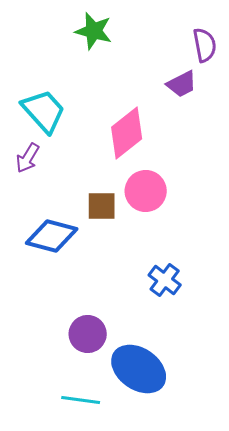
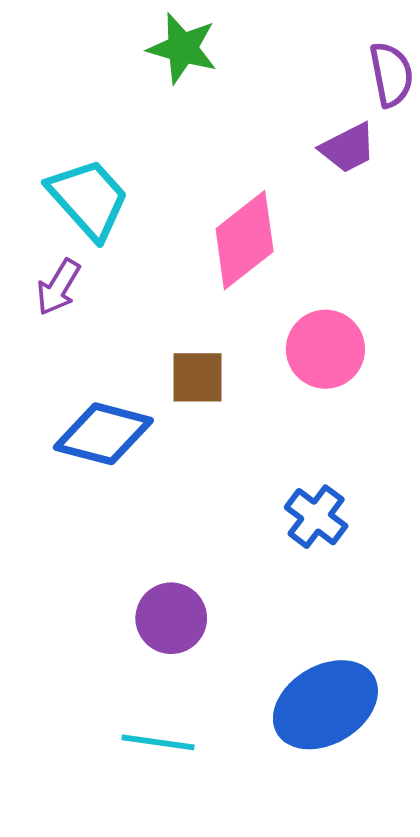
pink circle: (146, 191) -> (325, 349), moved
blue ellipse: (139, 369) -> (325, 705), moved, turned -66

